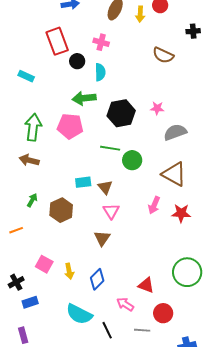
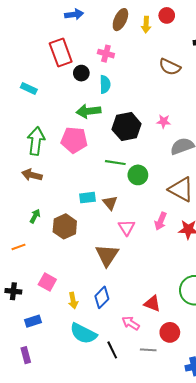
pink triangle: (111, 211) -> (127, 227), moved
brown triangle: (102, 238) -> (107, 255), size x1.4
yellow arrow: (69, 271) -> (73, 301), moved
black cross: (16, 282) -> (13, 291), moved, turned 35

